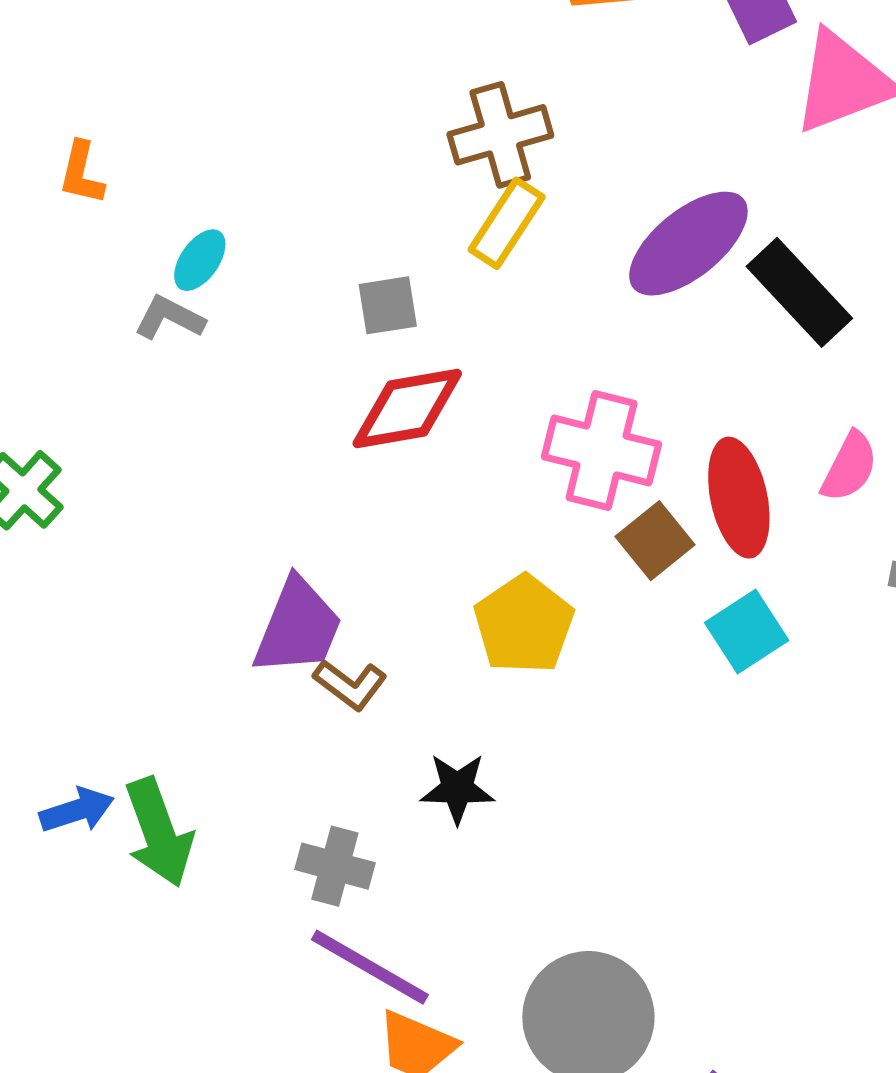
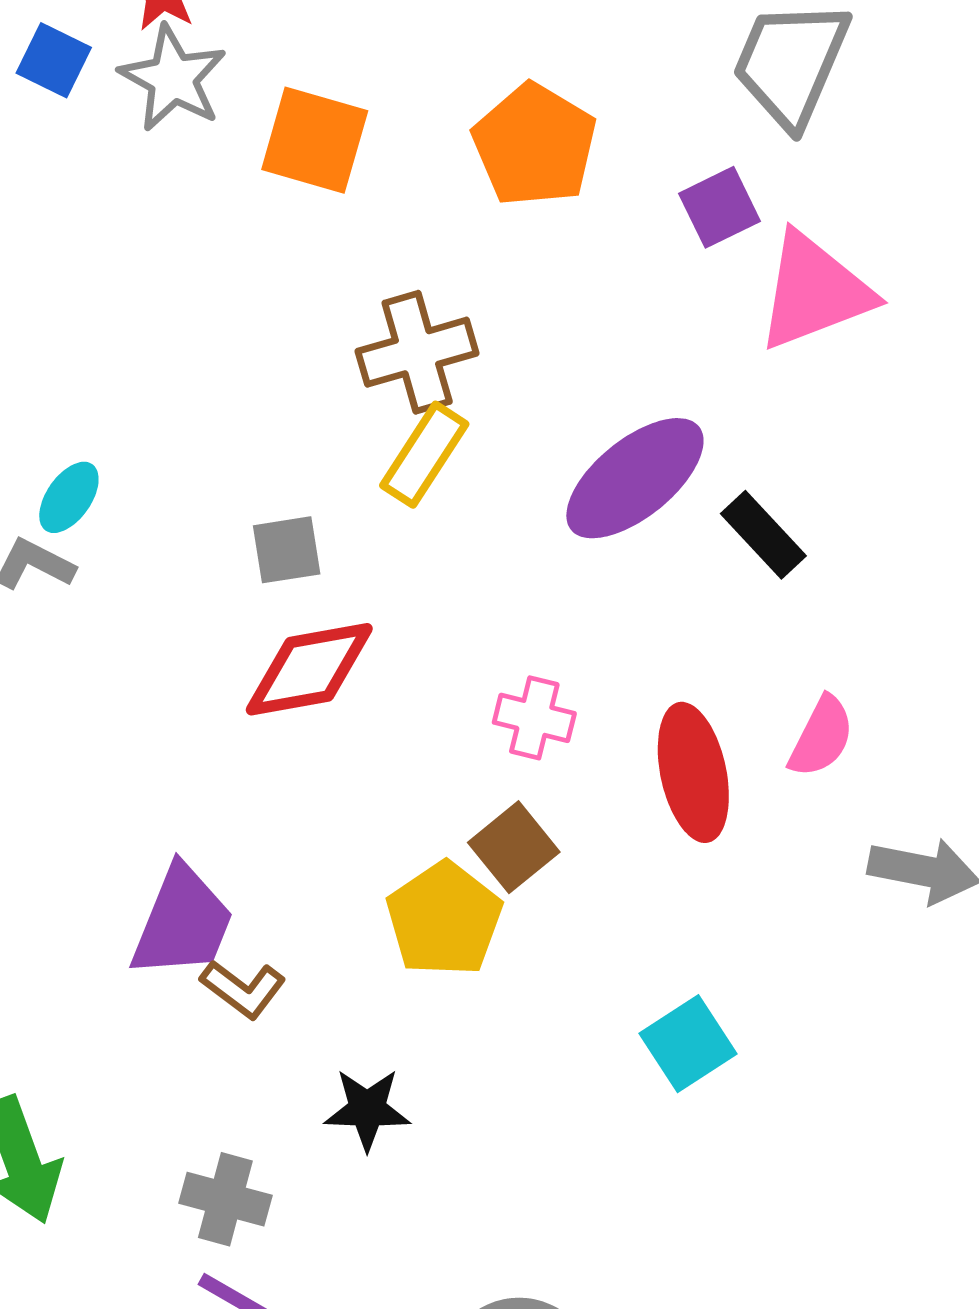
black rectangle: (799, 292) -> (763, 535), size x0.7
pink cross: (602, 450) -> (534, 718), size x0.6
brown square: (655, 541) -> (514, 847), moved
cyan square: (747, 632) -> (688, 1044), moved

